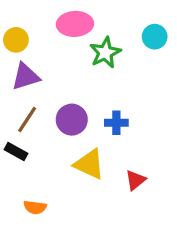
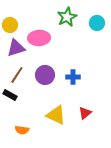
pink ellipse: (75, 24) -> (39, 38), moved
green star: (105, 53) -> (67, 17), moved
yellow triangle: (89, 164) -> (56, 115), moved

